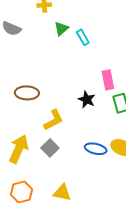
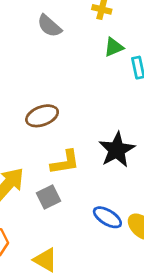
brown ellipse: (27, 93) -> (42, 116), turned -40
black star: (87, 100) -> (117, 150), size x1.5

